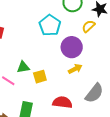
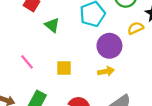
green triangle: (23, 67) -> (52, 25), moved, turned 32

